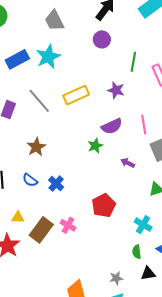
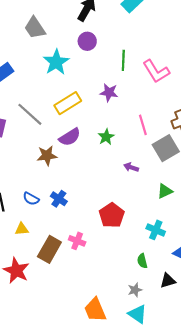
cyan star: (48, 57) -> (56, 62), moved
purple semicircle: (112, 126) -> (70, 137), moved
green star: (95, 146) -> (106, 137), moved
brown star: (36, 147) -> (47, 156), moved, turned 30
yellow triangle: (18, 217) -> (22, 229), moved
green semicircle: (137, 252) -> (142, 261), moved

